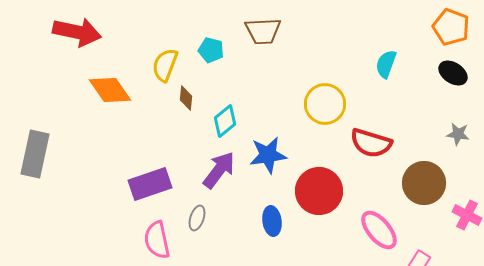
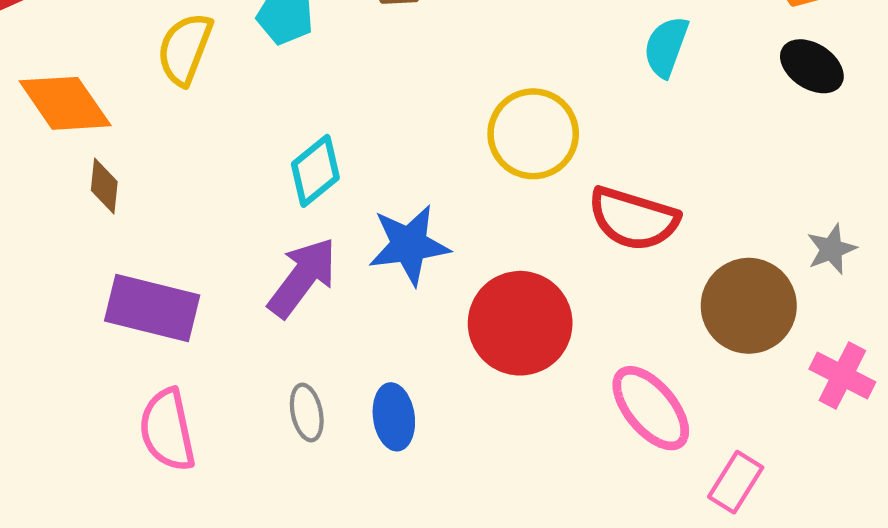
brown diamond: (186, 98) -> (104, 186), moved
gray star: (458, 134) -> (831, 249), moved, turned -30
purple rectangle: (150, 184) -> (152, 308), turned 33
gray ellipse: (197, 218) -> (307, 412), moved, turned -30
blue ellipse: (272, 221) -> (394, 417), moved

